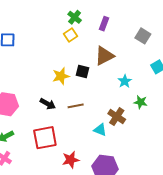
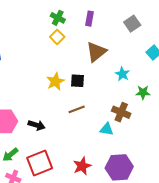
gray square: (143, 36) -> (132, 24), turned 35
black square: (83, 71) -> (77, 81), moved
black arrow: (48, 104) -> (37, 125), moved
red square: (45, 138) -> (40, 163), moved

